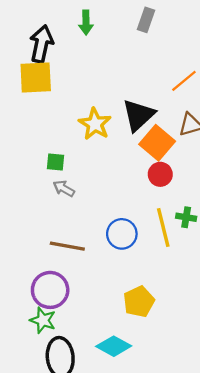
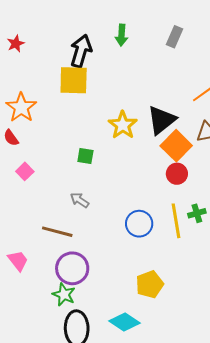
gray arrow: (64, 188) -> (80, 200), moved
green cross: (186, 217) -> (197, 213), turned -30
brown line: (67, 246) -> (57, 232), moved

